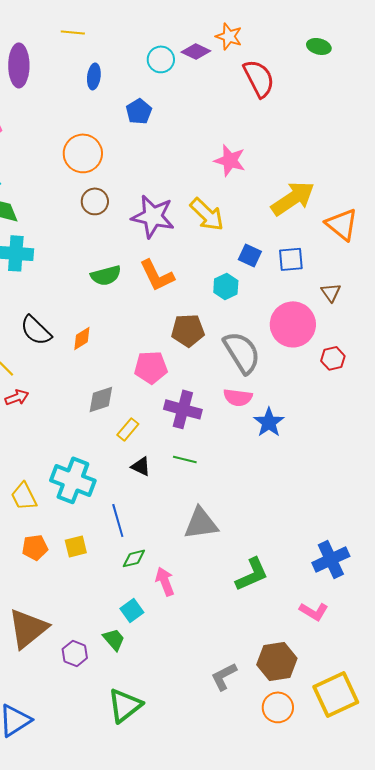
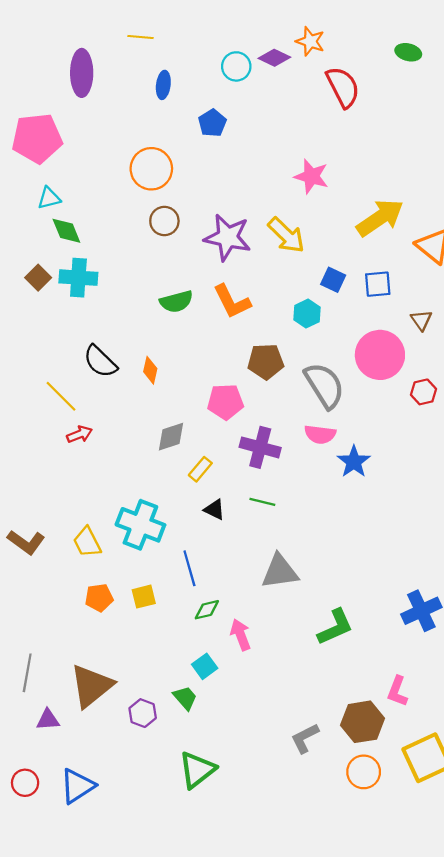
orange diamond: (82, 338) -> (150, 370), turned -45
pink L-shape: (314, 611) -> (397, 691), moved, turned 80

